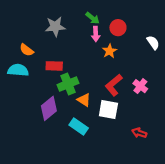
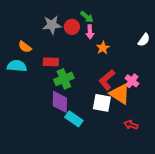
red circle: (118, 28) -> (72, 27), moved
white semicircle: (153, 43) -> (144, 40), turned 72
orange triangle: (84, 100) -> (120, 94), moved, size x1.6
purple diamond: (49, 108) -> (60, 102), moved, turned -50

